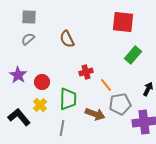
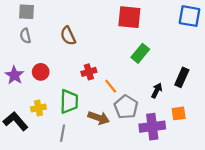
gray semicircle: (28, 39) -> (25, 36), turned -64
red circle: (42, 82) -> (41, 72), moved
gray pentagon: (120, 104) -> (126, 107), turned -30
yellow cross: (40, 105) -> (38, 108), turned 32

